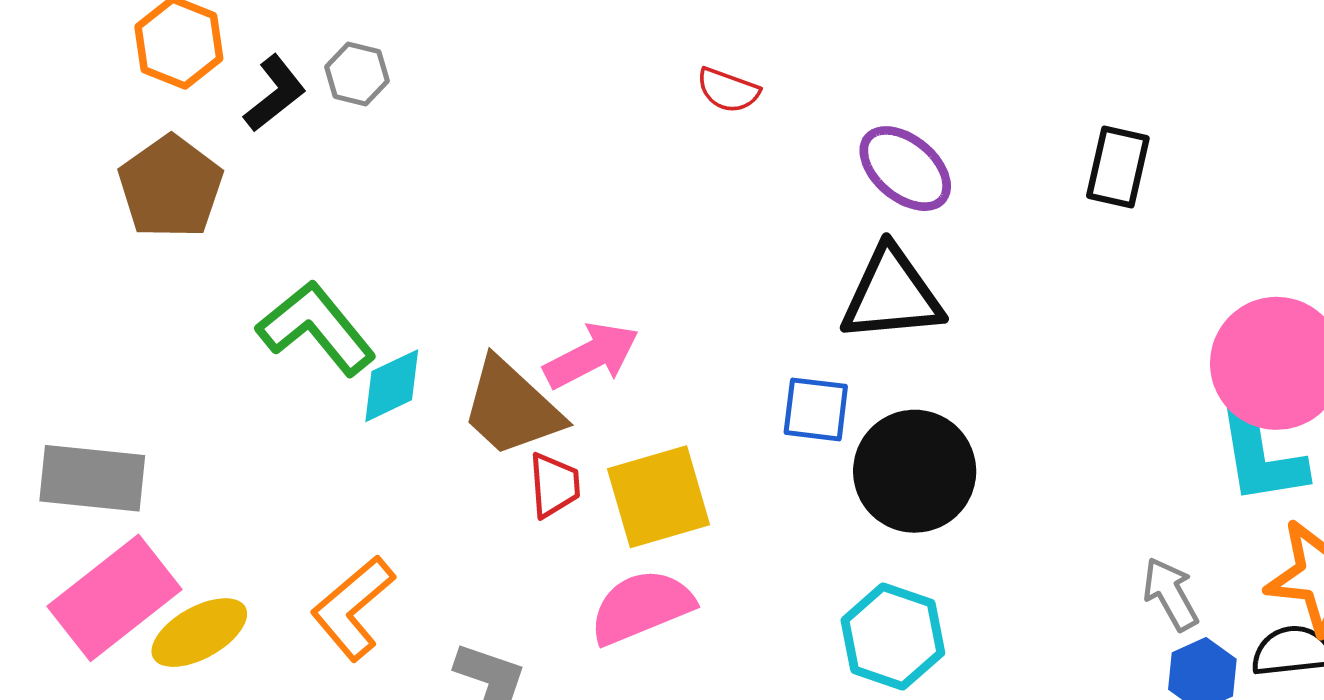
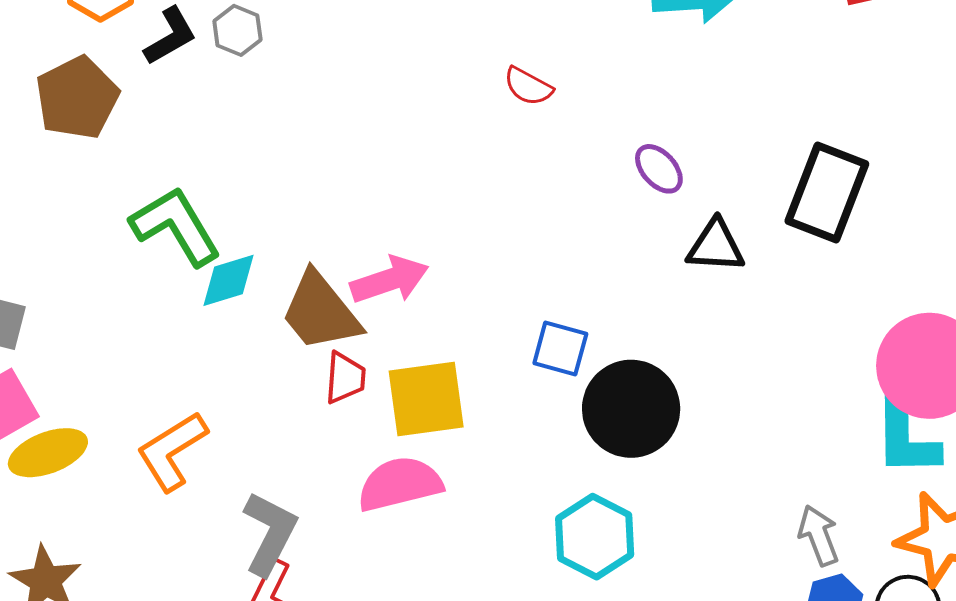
black rectangle: (1118, 167) -> (827, 192), size x1.5
purple ellipse: (905, 169) -> (659, 169), size x0.7
black triangle: (892, 295) -> (716, 246), moved, size x0.7

